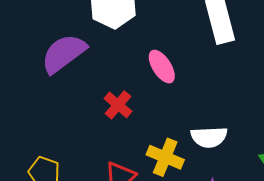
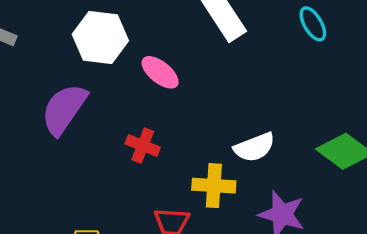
pink ellipse: (162, 67) -> (160, 72), moved

